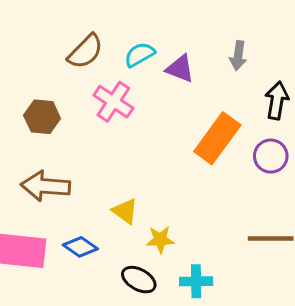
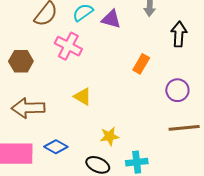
orange rectangle: (217, 138) -> (141, 64), size x0.6
purple circle: (271, 156) -> (177, 90), moved
yellow triangle: (125, 211) -> (83, 96), moved

